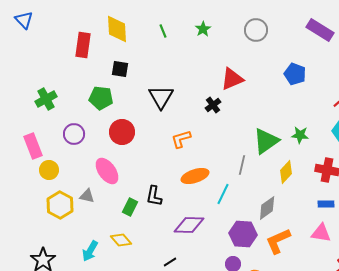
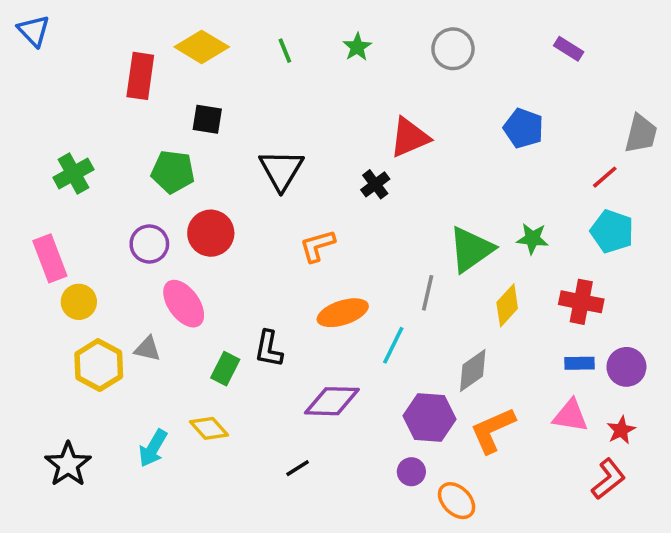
yellow diamond: (117, 29) -> (202, 47), turned -56
purple rectangle: (320, 30) -> (569, 49), size x0.6
purple circle: (74, 134) -> (149, 244), moved

